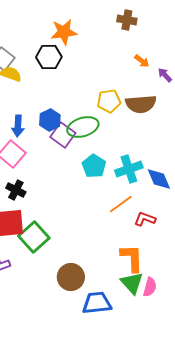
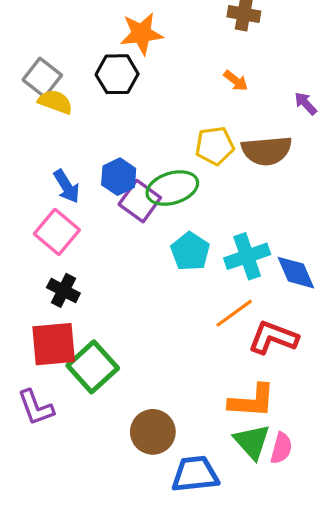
orange arrow: (142, 61) -> (236, 81), moved
blue arrow: (18, 126) -> (67, 186), turned -35
red L-shape: (145, 219) -> (273, 338), size x1.4
orange L-shape: (132, 258) -> (252, 401), turned 96

